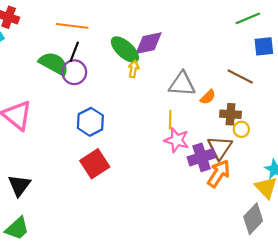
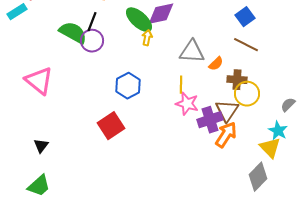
blue square: (264, 46) -> (245, 17), moved, turned -30
blue hexagon: (90, 122) -> (128, 86), moved
yellow circle: (241, 129) -> (247, 94), size x1.6
black triangle: (19, 185) -> (41, 146), size x0.7

